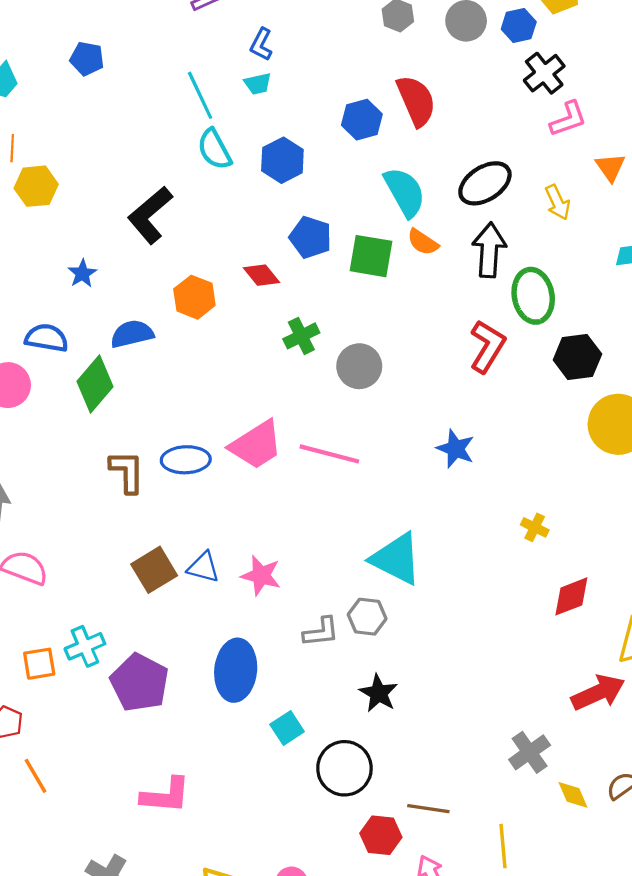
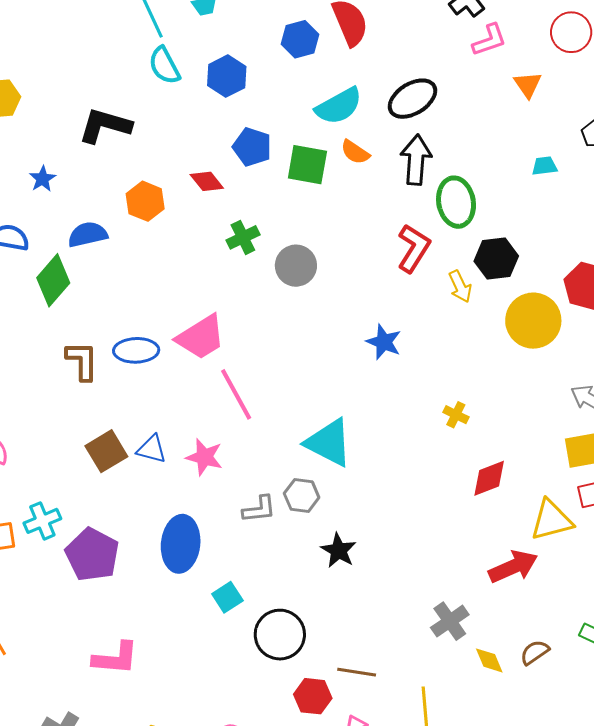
cyan semicircle: (405, 192) -> (339, 106), turned 90
yellow arrow: (558, 202) -> (460, 286), moved
black L-shape: (150, 215) -> (105, 125), turned 56
pink line: (329, 454) -> (236, 394), moved, turned 46
black star: (379, 693) -> (339, 550), moved

